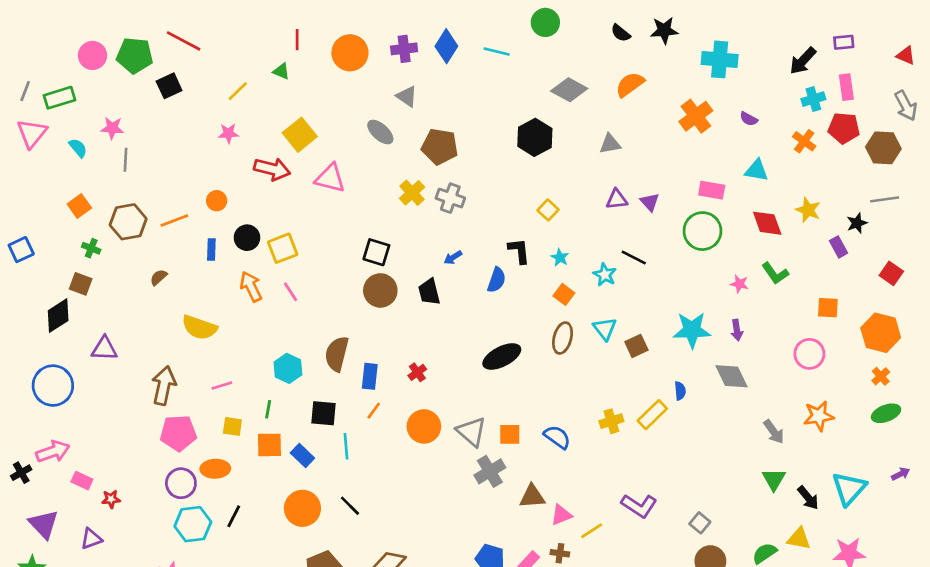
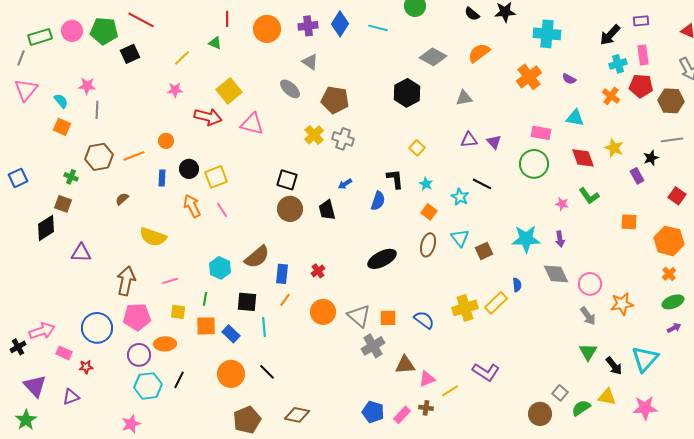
green rectangle: (59, 98) -> (40, 37), moved
orange square: (79, 206) -> (62, 127), moved, turned -30
brown semicircle: (337, 354) -> (257, 257), turned -144
pink circle: (809, 354) -> (590, 284), moved
blue circle: (53, 386) -> (97, 328), moved
yellow cross: (611, 421) -> (465, 308), size x1.4
purple arrow: (901, 474) -> (674, 328), moved
gray square: (700, 523) -> (560, 393), moved

